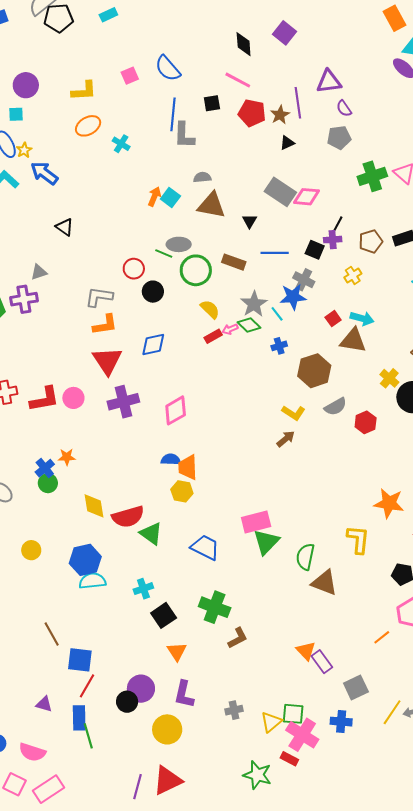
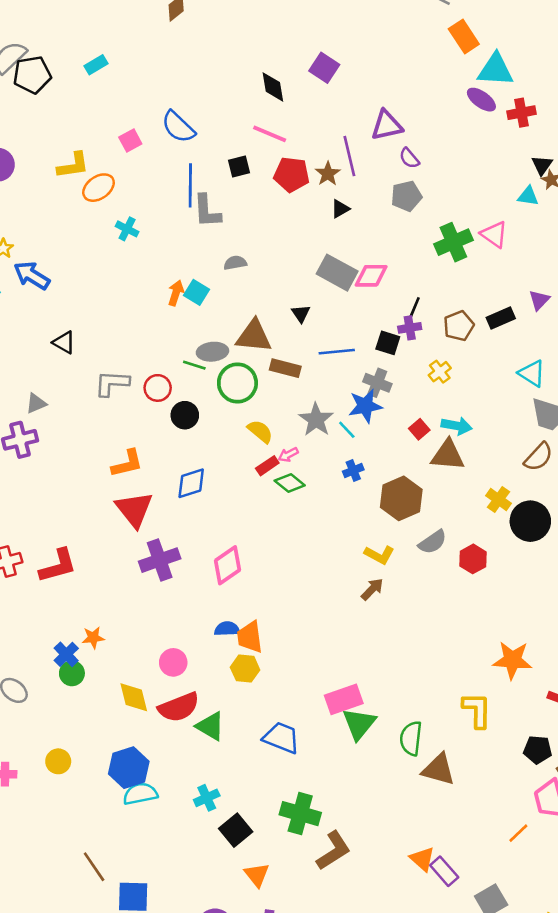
orange ellipse: (88, 126) -> (99, 188), moved
brown triangle: (211, 205) -> (254, 336), moved
gray L-shape: (99, 297) -> (112, 383), moved
green diamond: (249, 325) -> (290, 483), moved
pink circle: (73, 398) -> (173, 662), moved
brown L-shape: (238, 638) -> (333, 851), size x1.4

